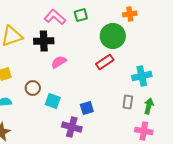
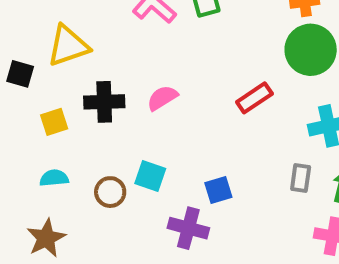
green circle: (113, 36) -> (311, 50), moved
black cross: (44, 41) -> (104, 102), moved
brown circle: (33, 88) -> (110, 192), moved

